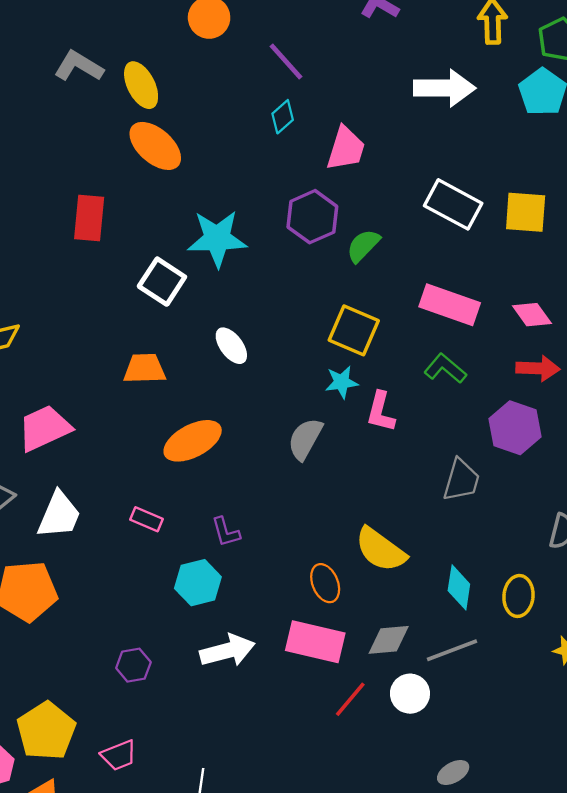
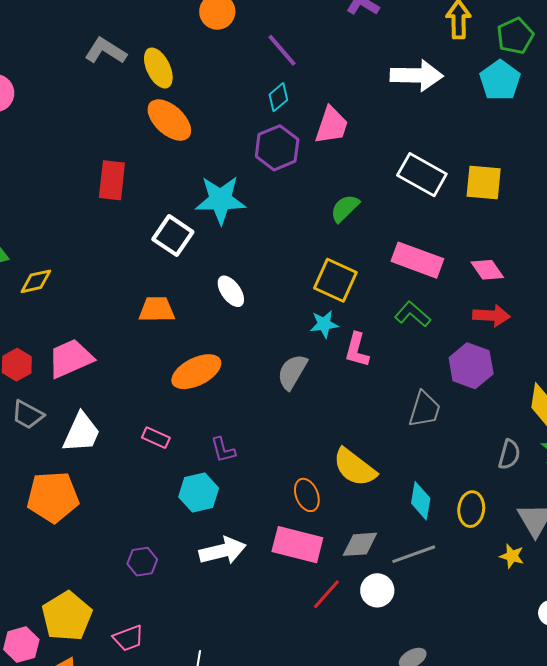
purple hexagon: (312, 217) -> (277, 148), moved

